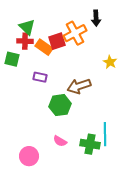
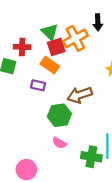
green triangle: (27, 27) -> (50, 32), moved
orange rectangle: (44, 47) -> (50, 65), moved
pink semicircle: (60, 141) -> (59, 143), moved

